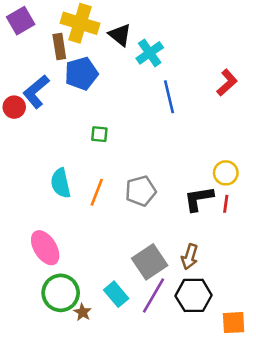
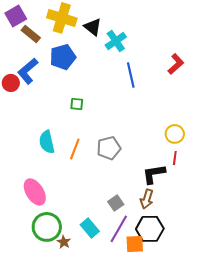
brown rectangle: (59, 46) -> (31, 34), moved, turned -42
black L-shape: (199, 199) -> (154, 174), moved
gray square: (150, 262) -> (116, 203), size x0.6
orange square: (234, 323) -> (135, 244), moved

